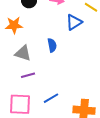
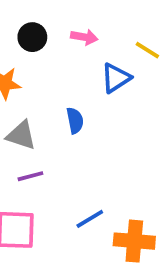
blue line: (51, 98) -> (90, 219), moved

